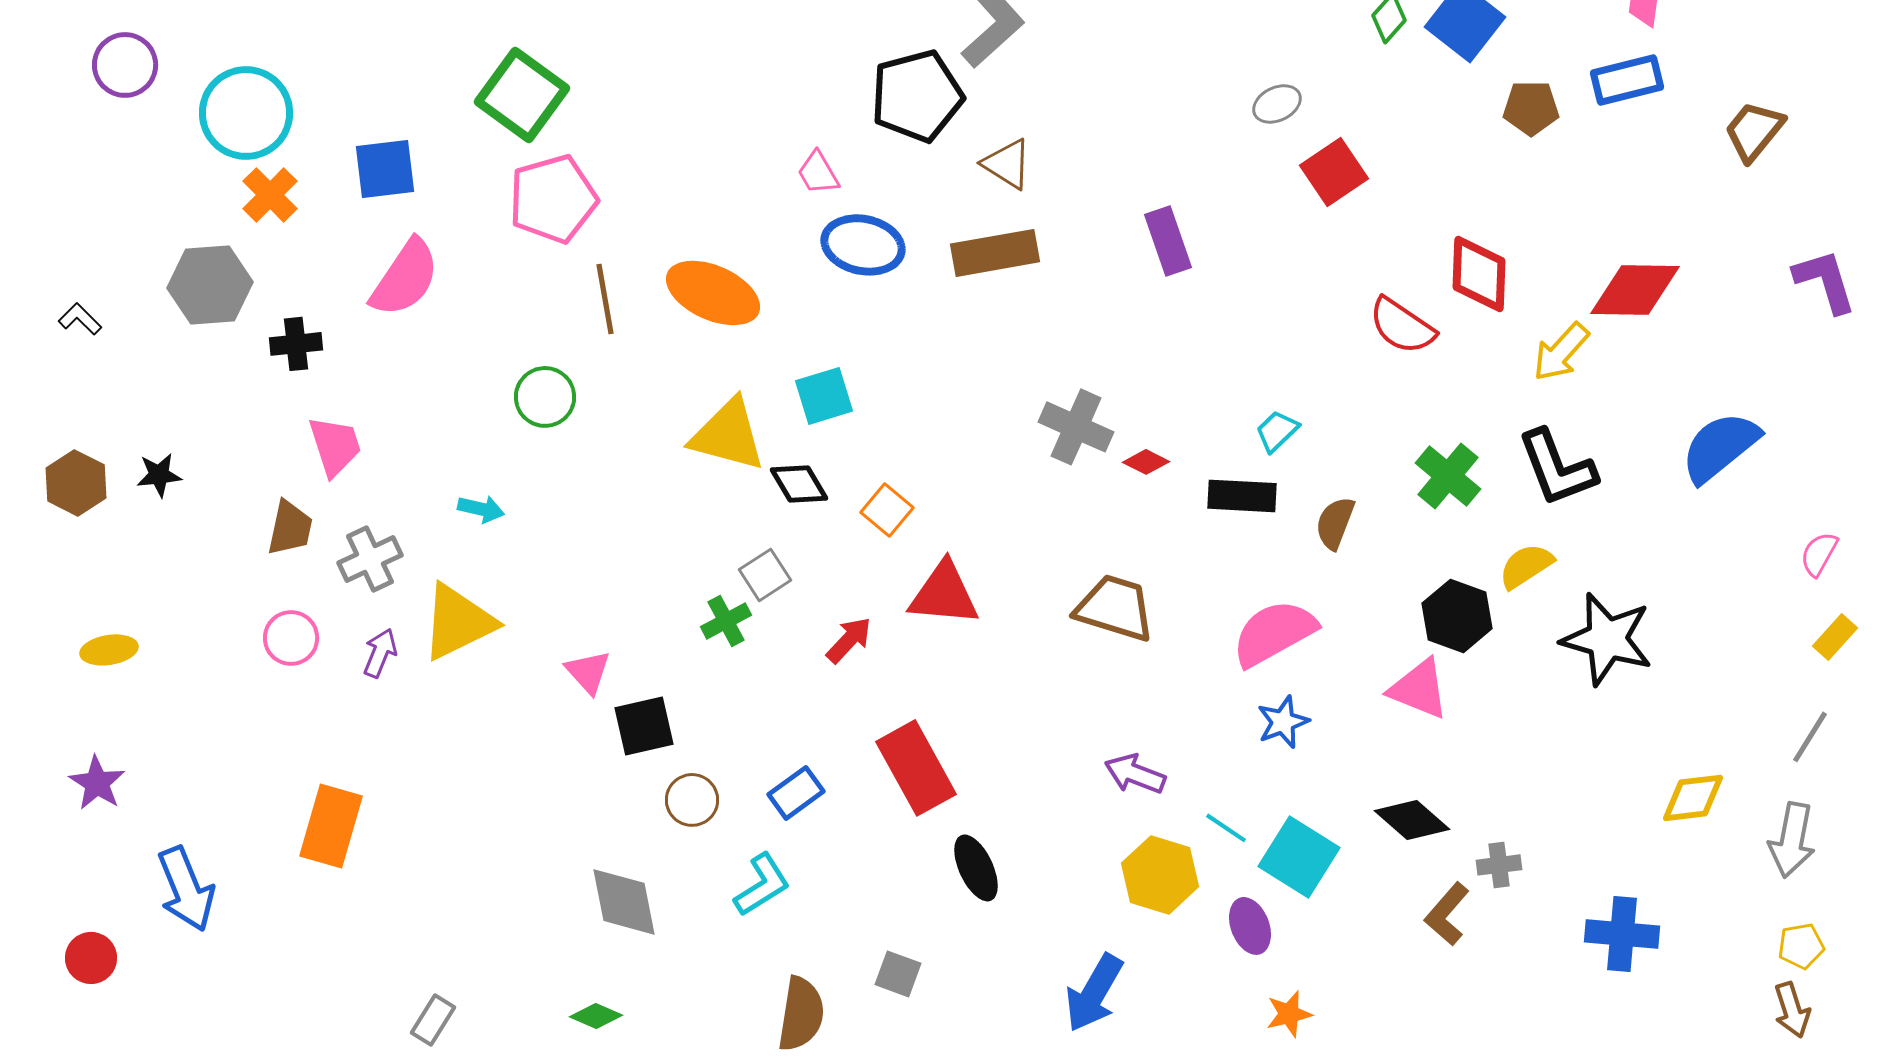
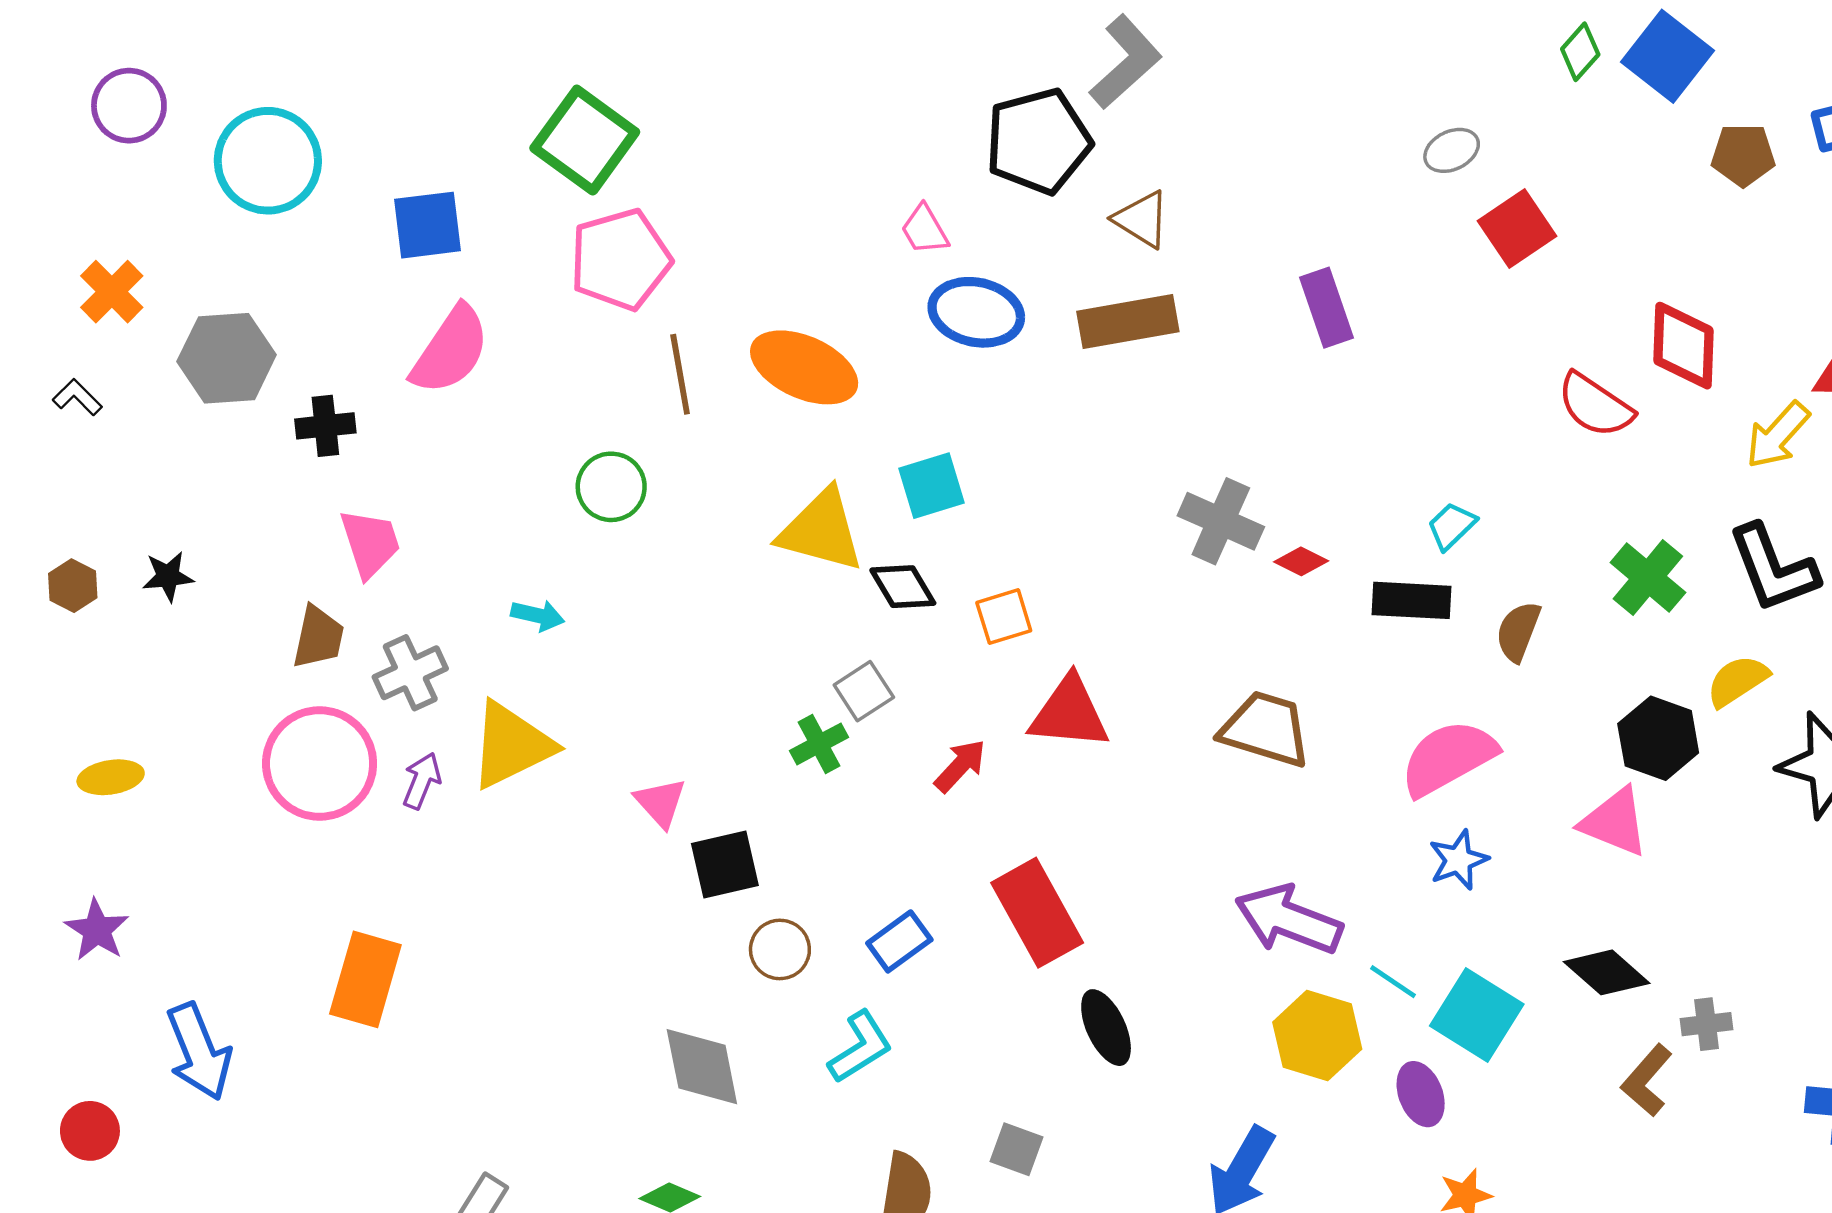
orange cross: (270, 195) -> (112, 292), moved
brown hexagon: (76, 483) -> (73, 586), size x0.7
orange square: (887, 510) -> (1004, 617), turned 33
pink circle: (291, 638) -> (320, 763), size x1.8
purple arrow: (1135, 774) -> (1289, 920), size x1.5

